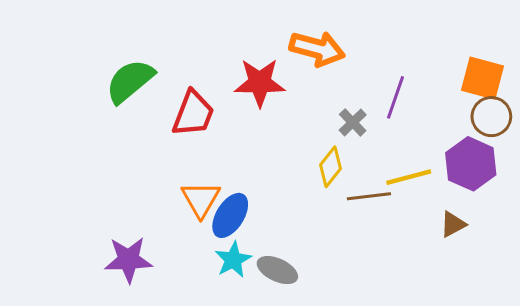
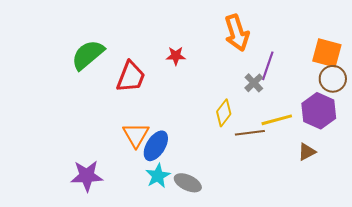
orange arrow: (317, 49) -> (237, 33), moved, turned 57
red star: (260, 83) -> (176, 56), size x0.6
gray cross: (353, 122) -> (254, 83), moved

